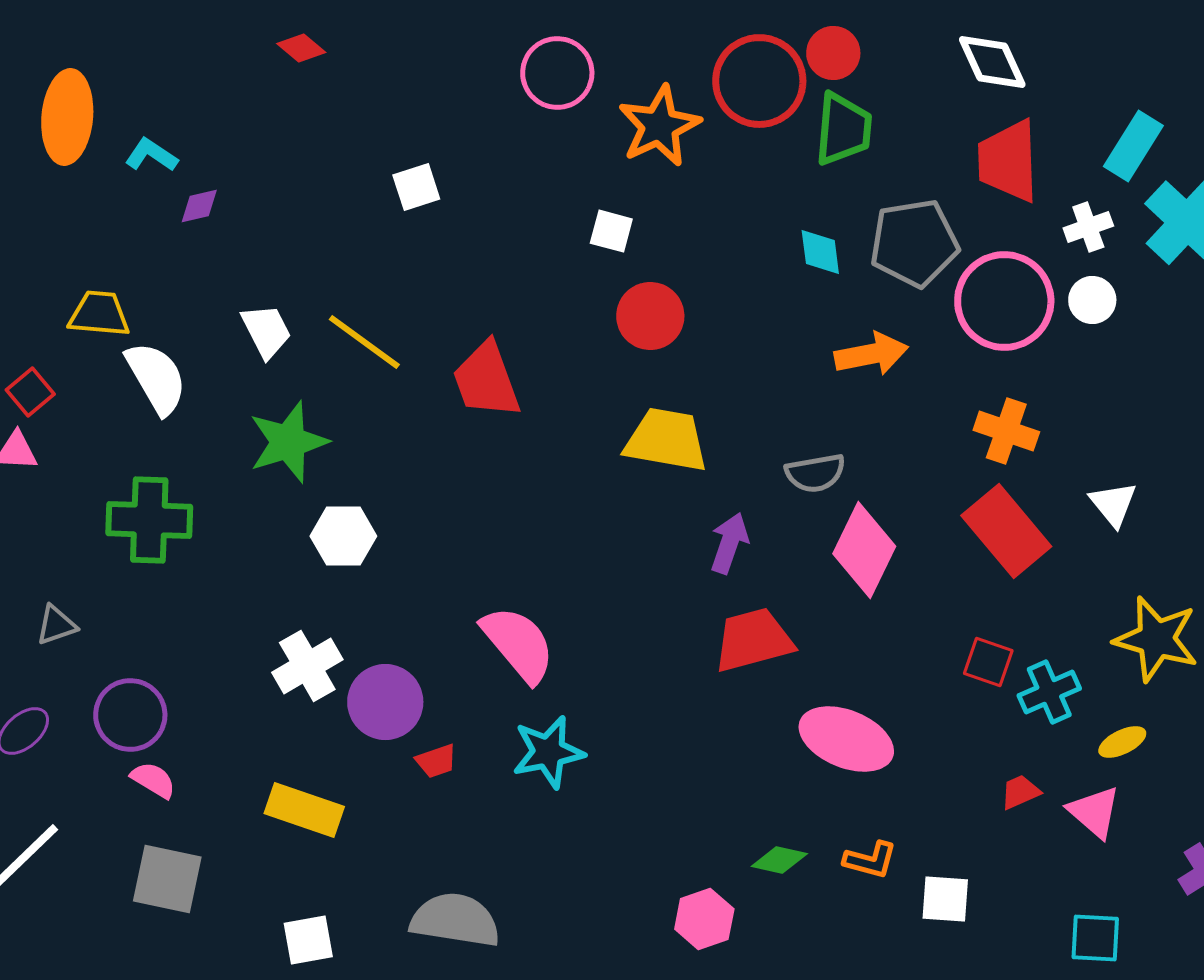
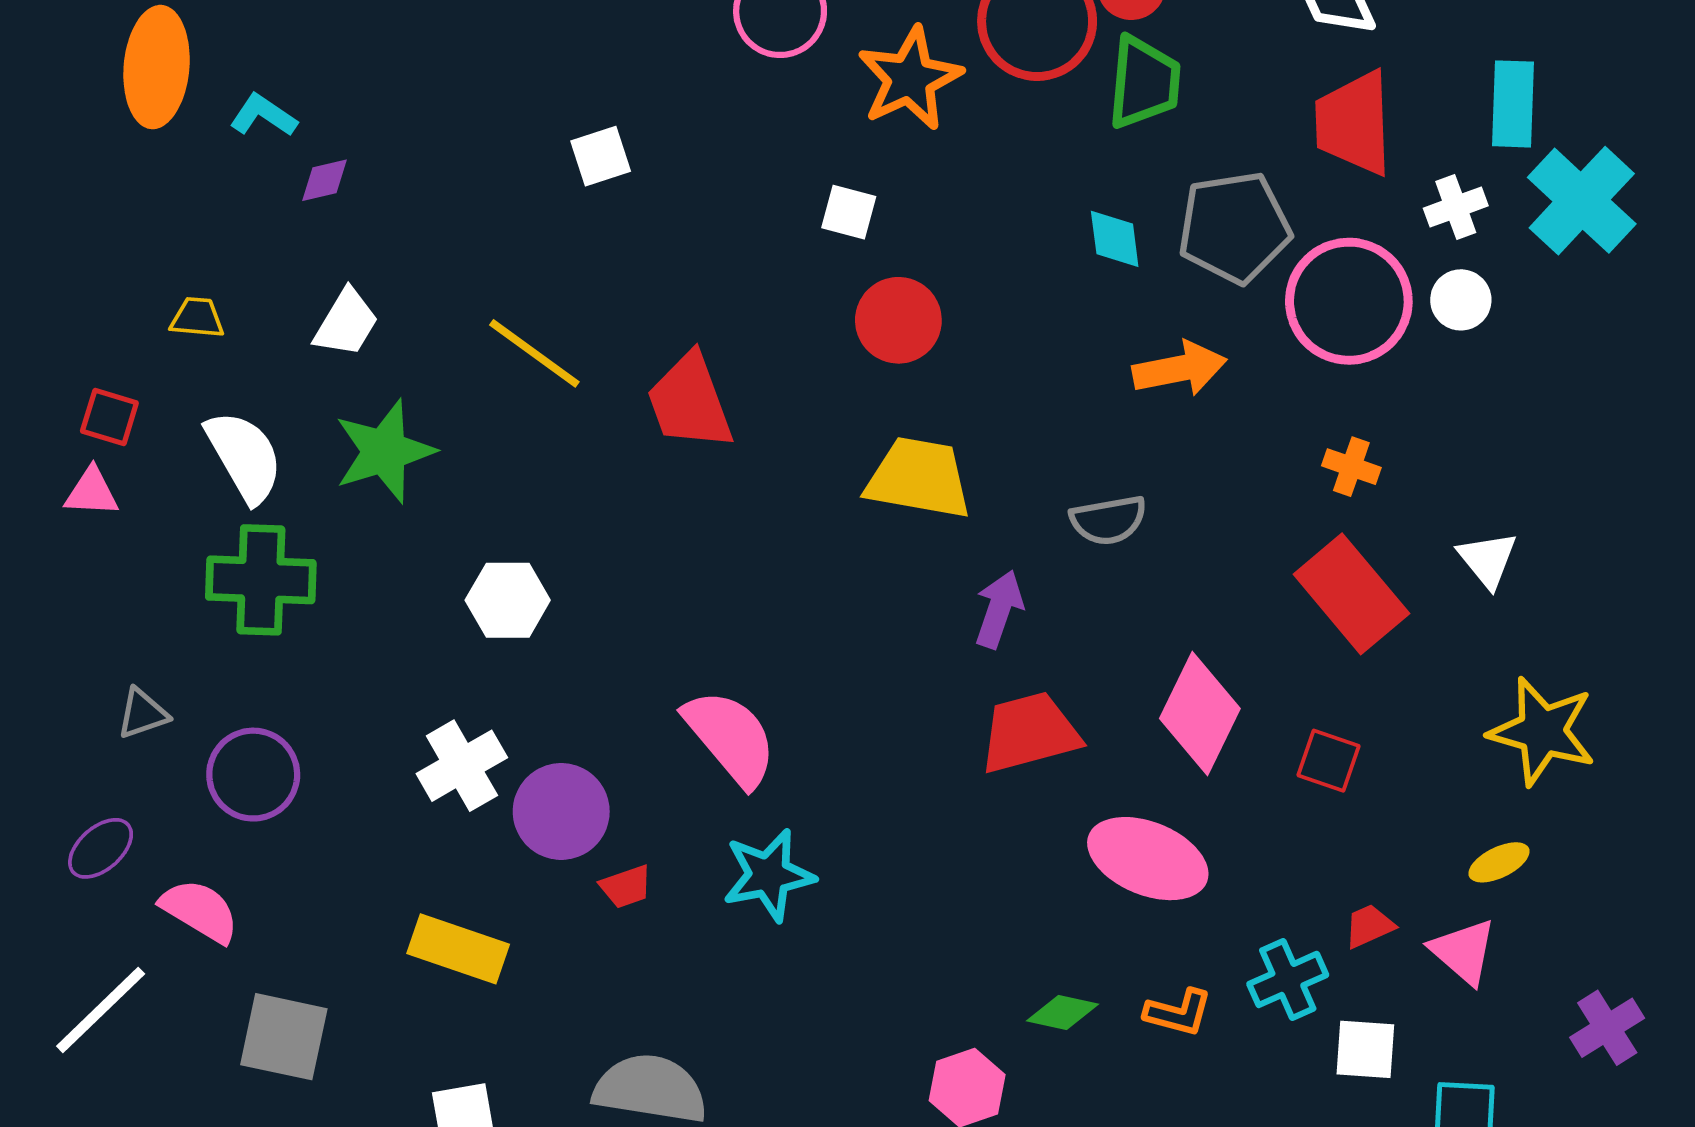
cyan rectangle: (1133, 146) -> (1513, 104), turned -30
yellow trapezoid: (99, 314) -> (197, 318), size x0.7
white trapezoid: (266, 331) -> (346, 323), moved, turned 58
white semicircle: (156, 378) -> (244, 456), moved
red square: (30, 392) -> (109, 417), turned -33
orange cross: (1006, 431) -> (1351, 467), size x0.7
green star: (288, 442) -> (384, 451), moved
pink diamond: (864, 550) -> (1200, 713), moved
cyan cross: (1049, 692) -> (1288, 979), moved
purple circle: (130, 715) -> (253, 775), moved
pink semicircle: (153, 780) -> (200, 911), moved, size x1.4
white square: (945, 899) -> (1365, 1049), moved

